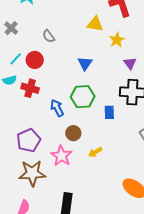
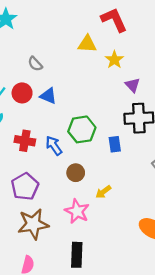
blue triangle: (85, 63) -> (48, 96), moved, turned -35
red cross: (30, 88) -> (25, 141), moved
pink star: (61, 156) -> (77, 211), moved

